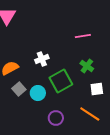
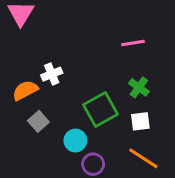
white cross: (42, 59) -> (52, 74), moved
white square: (97, 89) -> (140, 121), moved
cyan circle: (38, 93) -> (75, 141), moved

